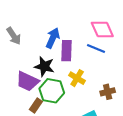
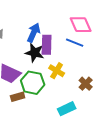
black star: (44, 66) -> (35, 53), moved
brown cross: (108, 92) -> (86, 84), turned -32
brown rectangle: (36, 106) -> (18, 97), turned 40

